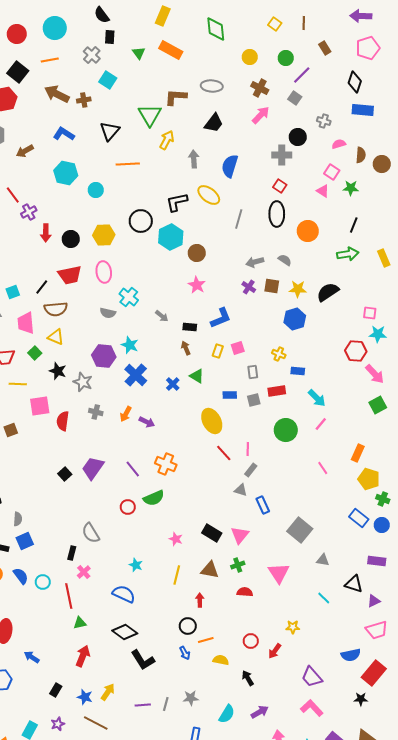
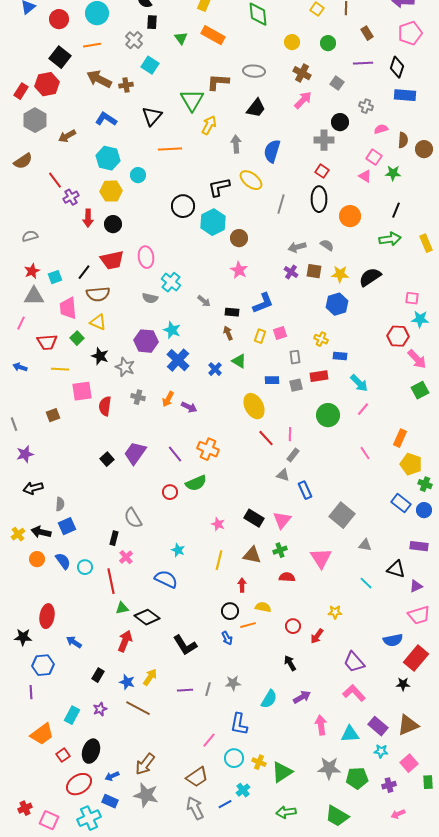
purple line: (302, 75) -> (363, 63), moved, turned 42
yellow hexagon: (104, 235) -> (111, 191), moved
black diamond: (125, 632) -> (147, 617), moved
yellow semicircle: (221, 660) -> (263, 607), moved

